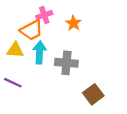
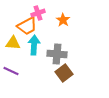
brown square: (93, 94) -> (64, 73), moved

